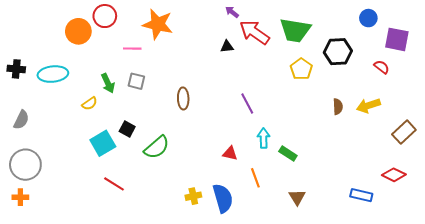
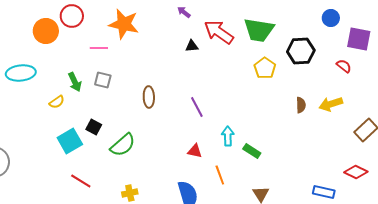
purple arrow: (232, 12) -> (184, 12), moved
purple line: (247, 104) -> (197, 107), moved
yellow cross: (193, 196) -> (130, 193), moved

